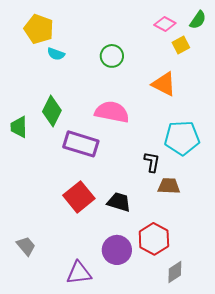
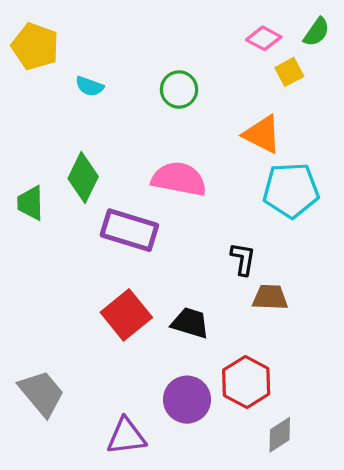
yellow pentagon: (39, 29) -> (35, 46), moved
cyan pentagon: (182, 138) -> (291, 190), moved
gray trapezoid: (26, 246) -> (42, 393), size x1.5

